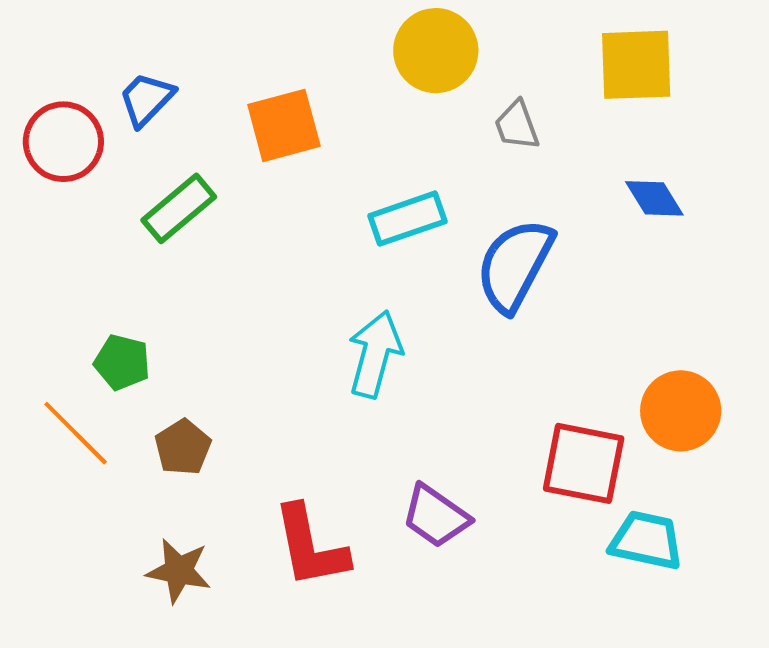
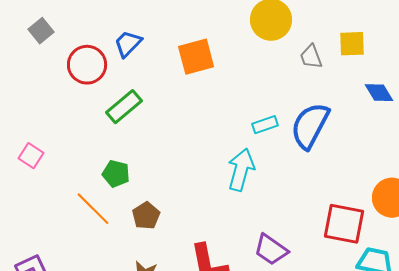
yellow square: (636, 65) -> (352, 44), moved, size x0.7
green rectangle: (179, 208) -> (124, 107), moved
cyan rectangle: (407, 219) -> (265, 125), moved, size x0.7

